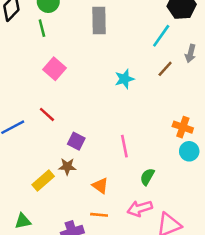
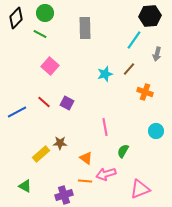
green line: (42, 28) -> (40, 34), turned -48
brown line: (165, 69) -> (129, 69), moved
orange cross: (183, 127) -> (145, 92), moved
purple square: (76, 141) -> (67, 103), moved
pink arrow: (140, 208) -> (106, 174), moved
green triangle: (23, 221) -> (25, 186), turned 40

